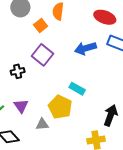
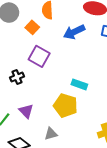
blue arrow: (85, 48) -> (74, 32), moved
gray triangle: (42, 124) -> (51, 134), moved

